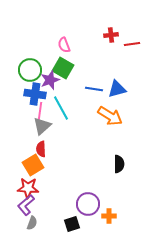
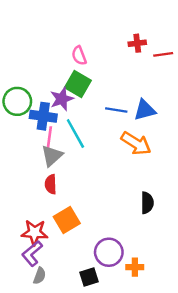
green circle: (30, 70) -> (17, 101), moved
orange square: (33, 165) -> (67, 220), moved

